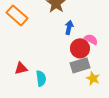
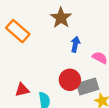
red circle: (80, 48) -> (70, 80), moved

